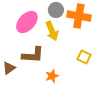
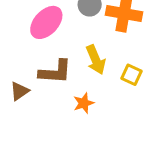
yellow arrow: (52, 31) -> (96, 60), moved

